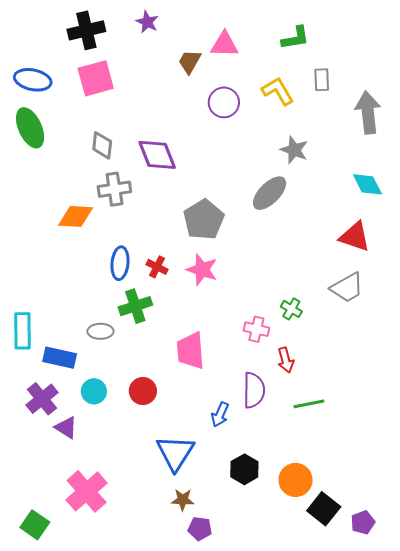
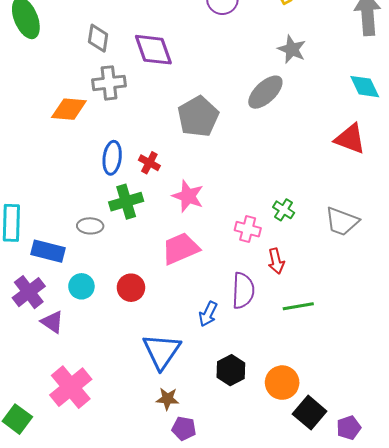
pink star: (202, 270) -> (188, 196), moved
gray trapezoid: (347, 288) -> (342, 221), moved, turned 48
pink trapezoid: (191, 351) -> (180, 249), turned 69

